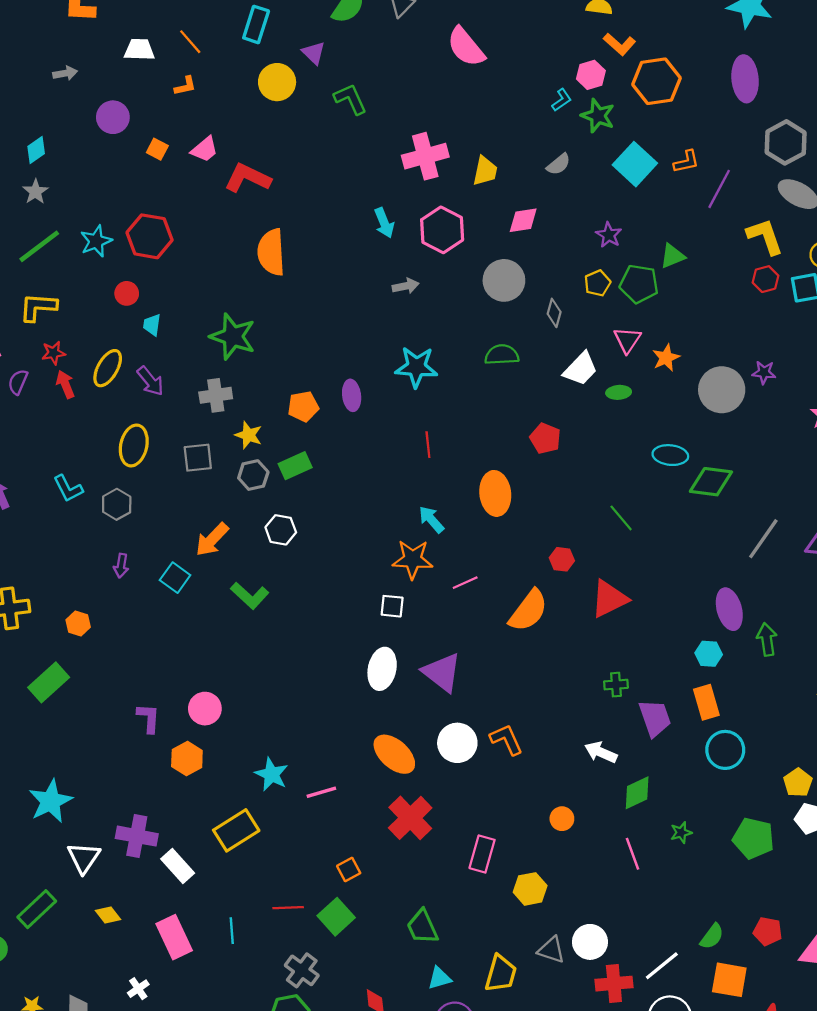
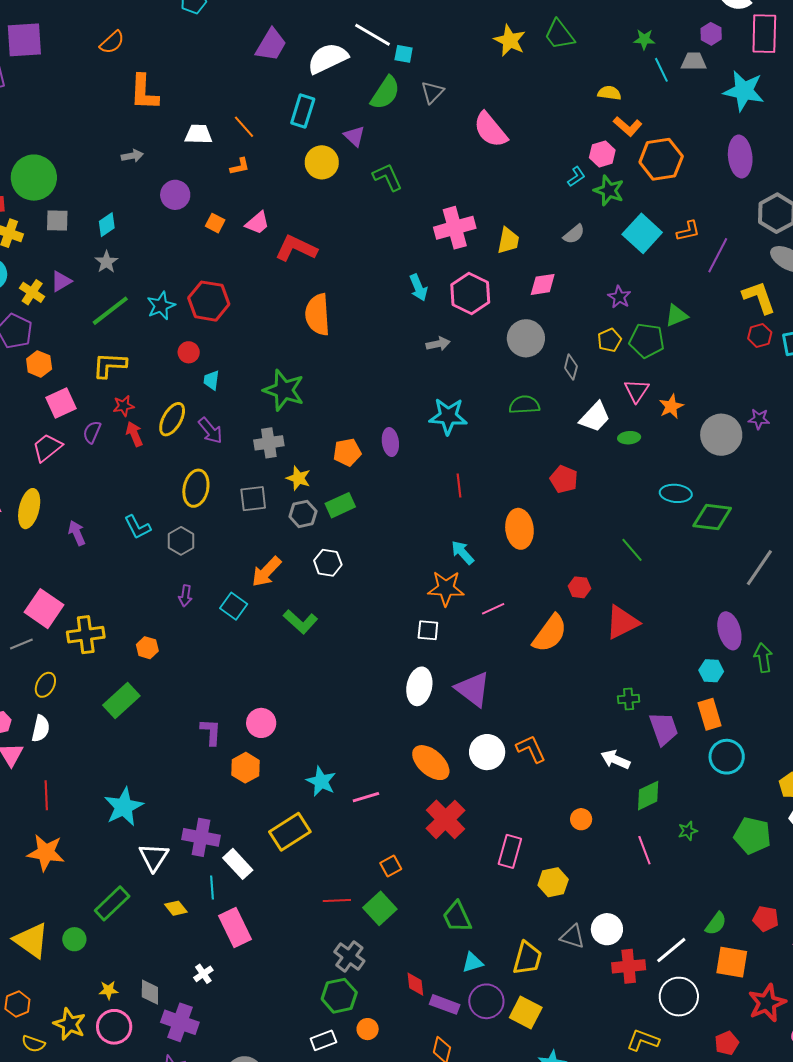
cyan line: (232, 931) -> (212, 888), moved

